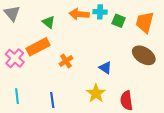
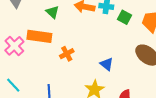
orange rectangle: (38, 47) -> (39, 36), turned 30
cyan line: (17, 96) -> (13, 85), turned -42

